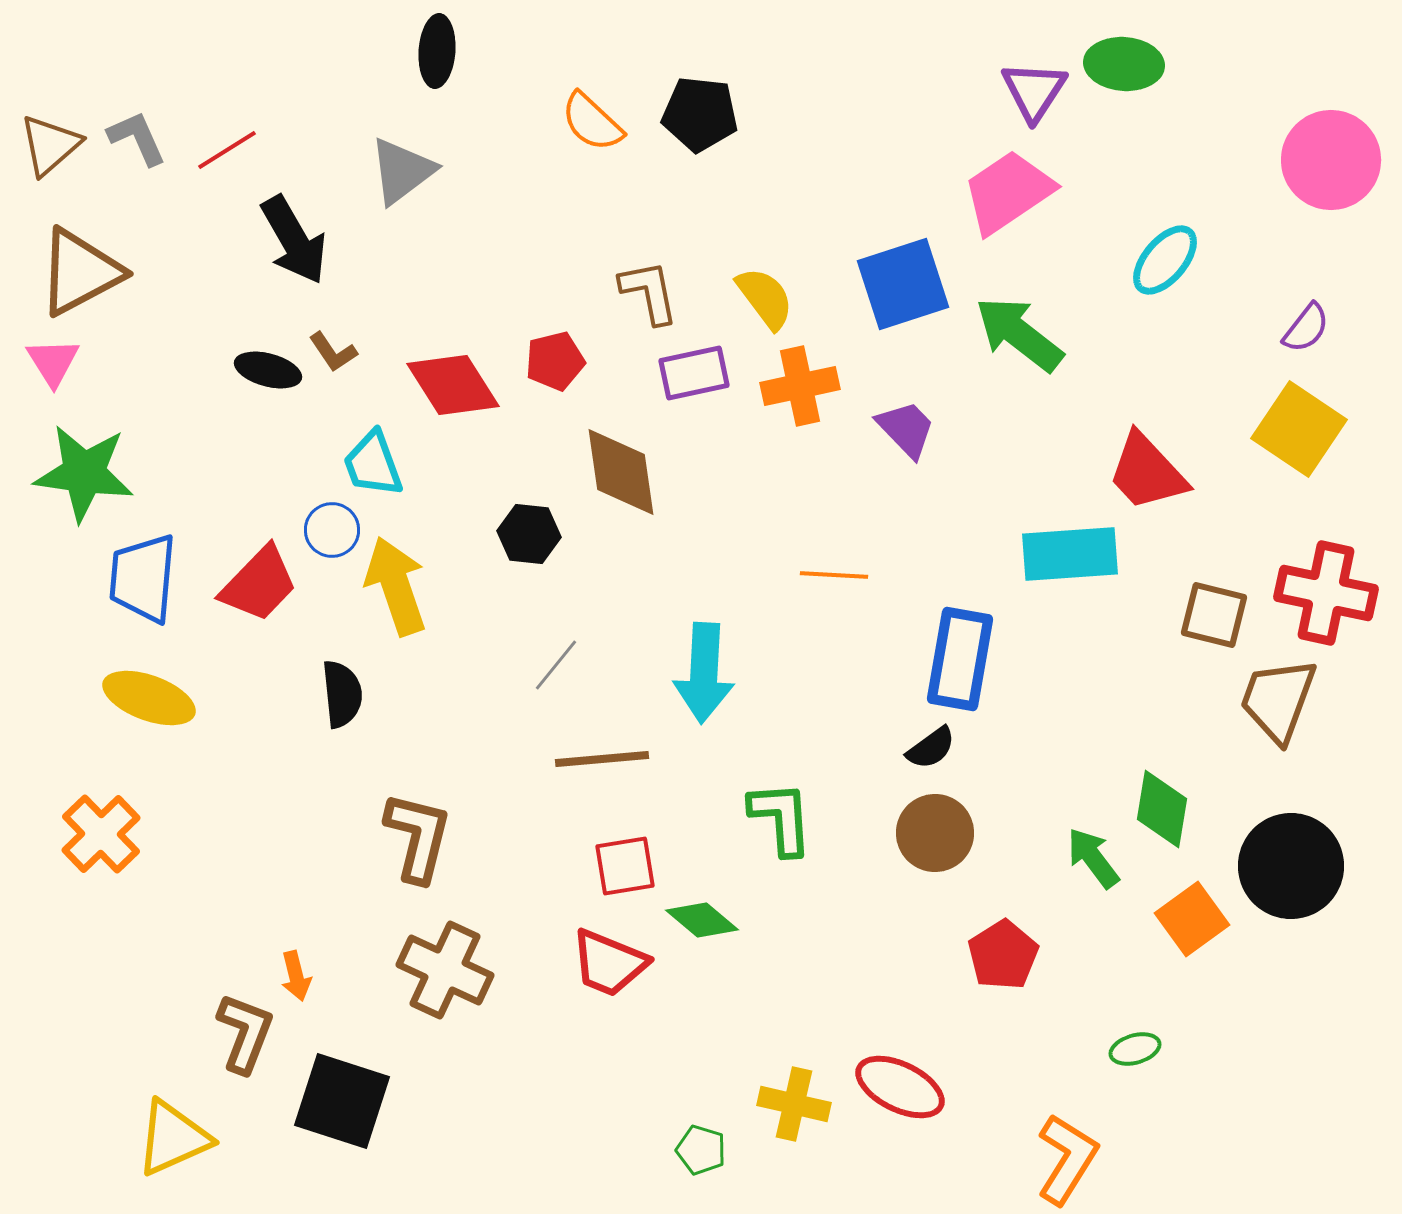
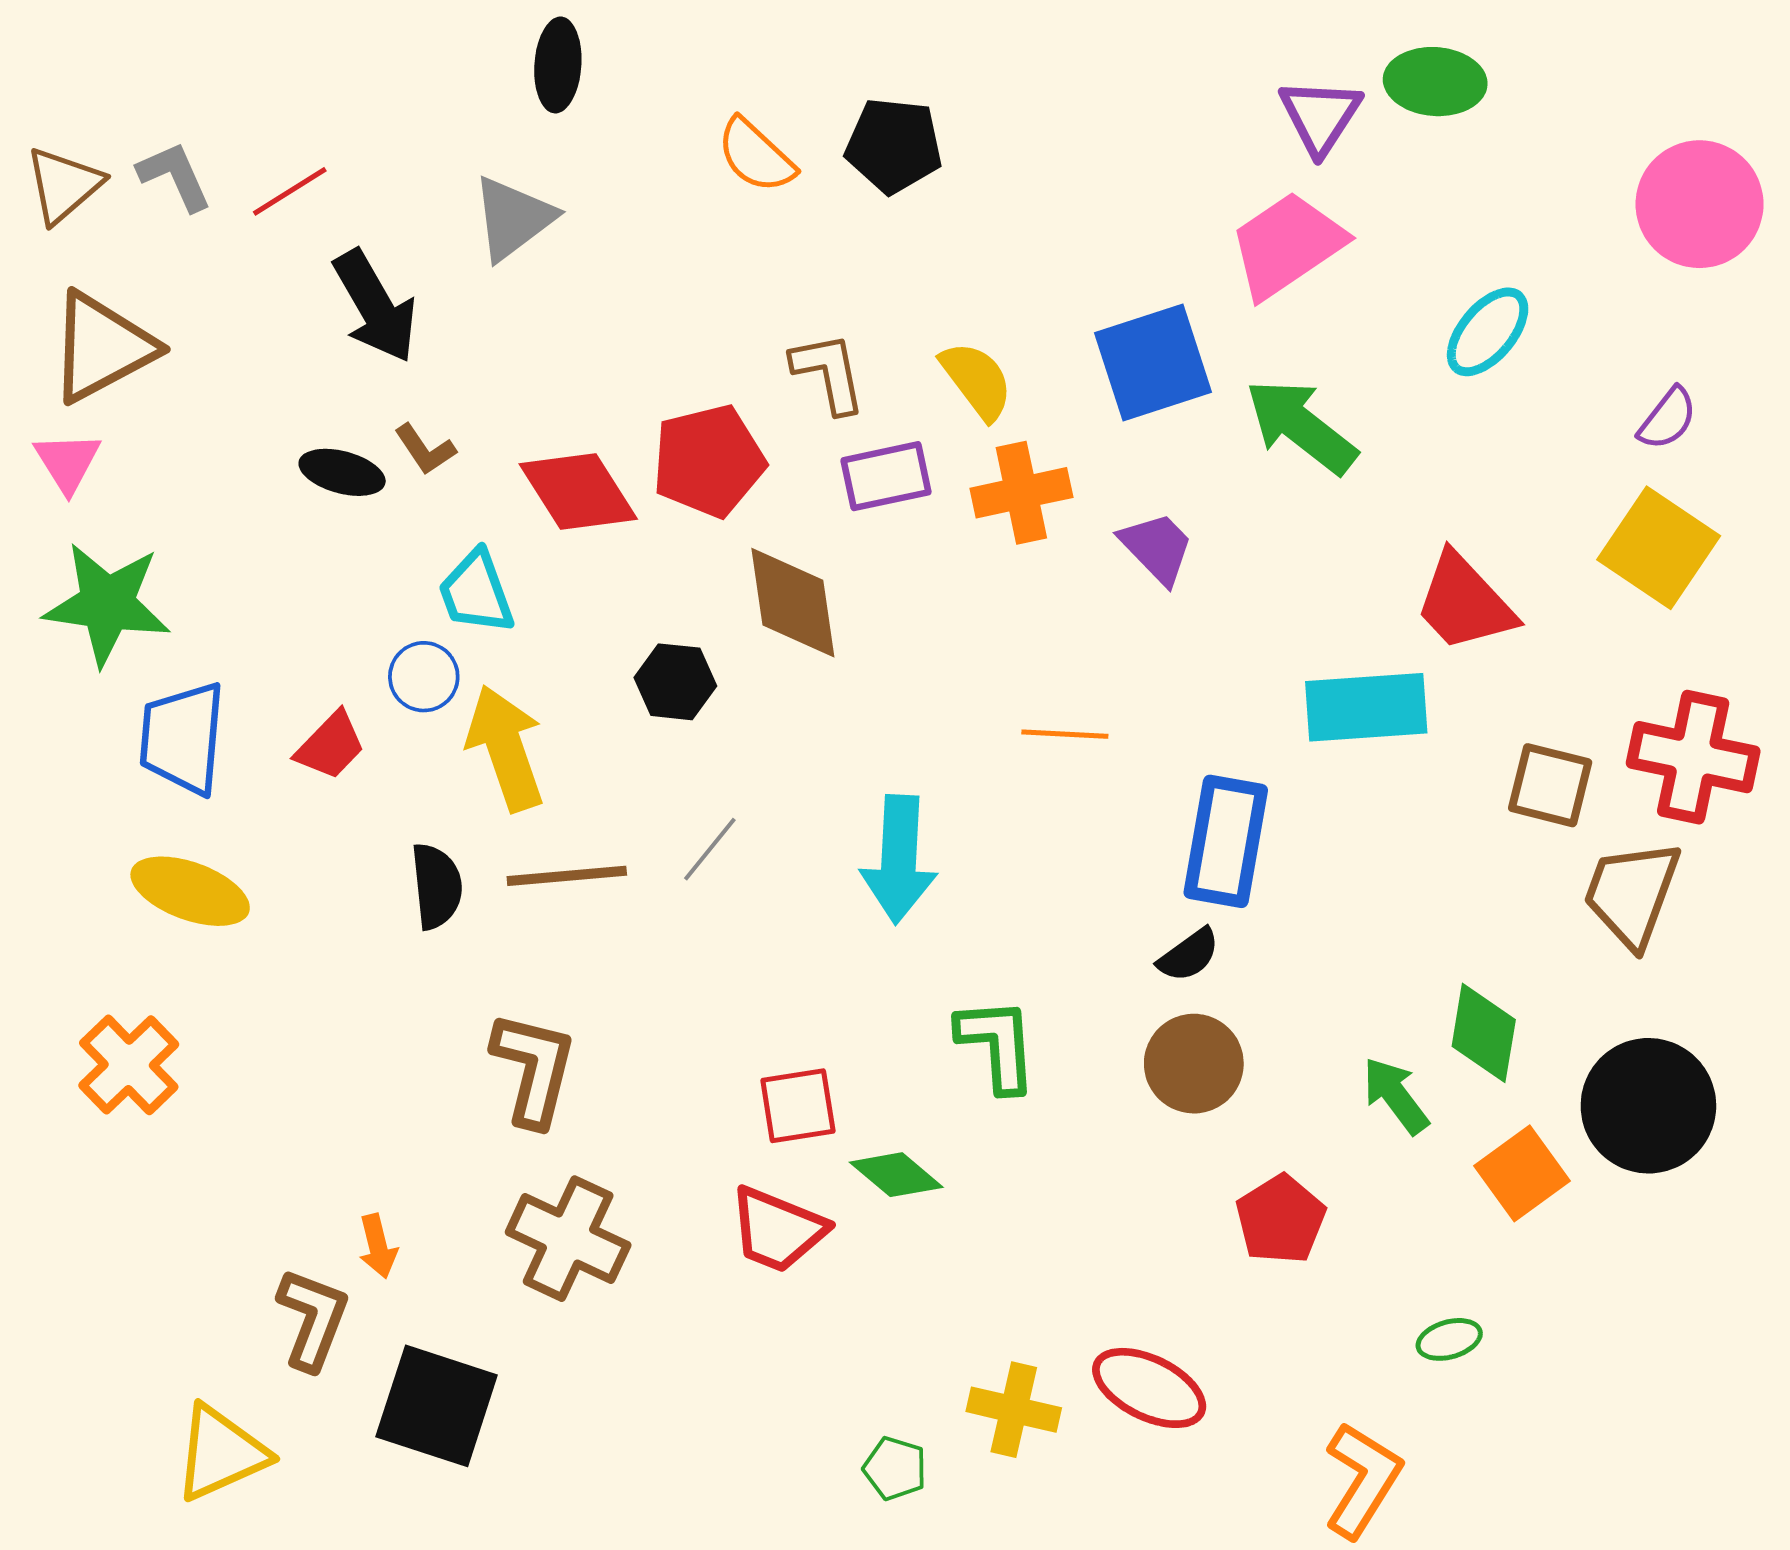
red pentagon: (555, 361) -> (709, 461), size x1.5
red trapezoid: (259, 584) -> (331, 746), size x0.7
brown line: (602, 759) -> (567, 876), moved

